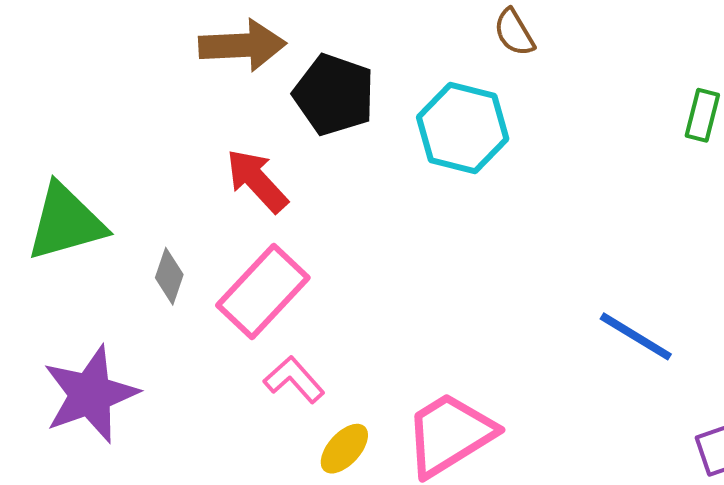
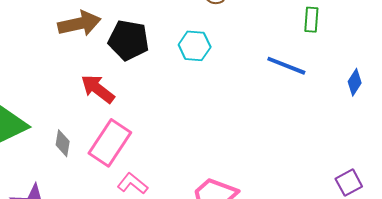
cyan hexagon: (463, 128) -> (195, 46), size x0.7
blue line: (636, 336) -> (286, 66), moved

